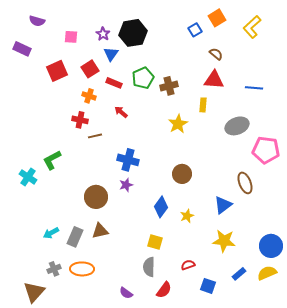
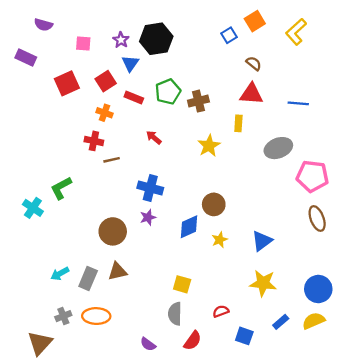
red arrow: (121, 112) -> (154, 137), moved
brown ellipse: (245, 183) -> (317, 219), moved
blue diamond: (161, 207) -> (189, 227), moved, turned 30
yellow star: (187, 216) -> (220, 240), moved

